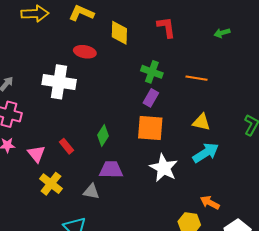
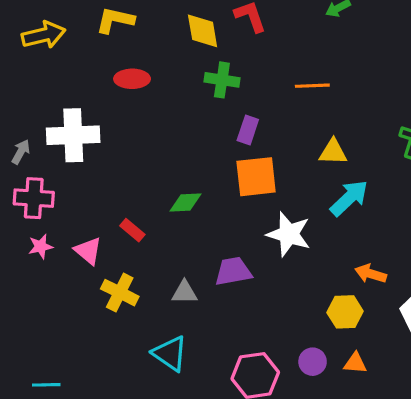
yellow diamond: (119, 33) -> (203, 31), moved
green cross: (152, 72) -> (222, 80), moved
white cross: (59, 82) -> (73, 135), moved
green diamond: (103, 135) -> (185, 202), turned 65
purple trapezoid: (111, 170) -> (233, 271), moved

